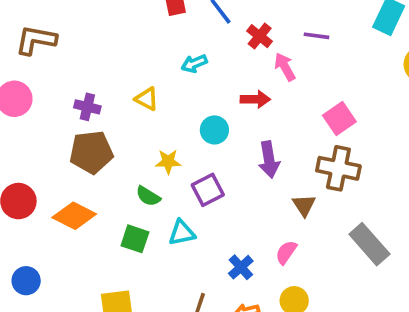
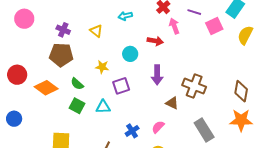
pink square: (339, 118) -> (214, 26), moved
green semicircle: (148, 196) -> (77, 84), moved
brown triangle: (304, 205) -> (172, 103), turned -40

